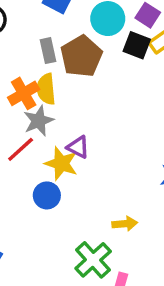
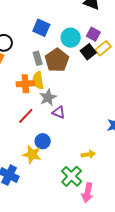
black square: (137, 45) -> (88, 52), turned 35
orange cross: (24, 93) -> (25, 84), turned 30
gray star: (39, 121) -> (48, 97), moved
yellow star: (61, 163) -> (32, 154), moved

